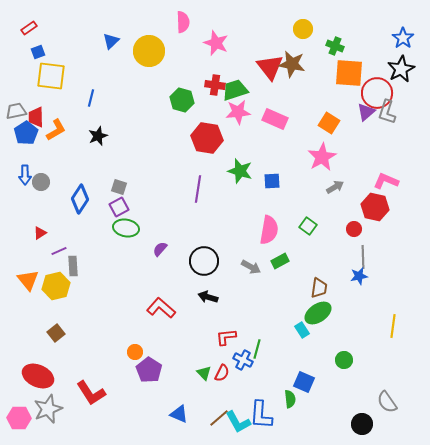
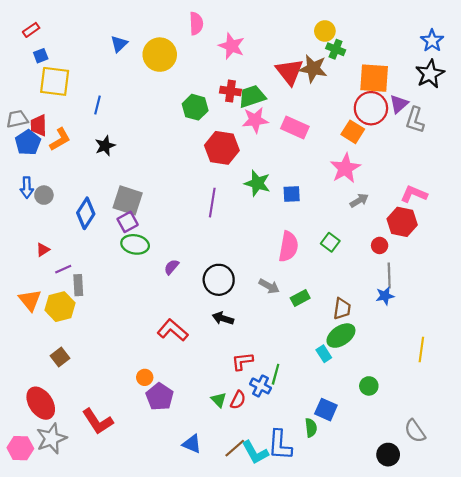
green cross: (335, 46) -> (336, 49), moved
red circle: (377, 93) -> (371, 108), moved
purple triangle: (366, 112) -> (399, 104), moved
gray square: (119, 187) -> (128, 200), size x1.8
green rectangle: (280, 261) -> (300, 298), moved
red ellipse: (38, 376) -> (41, 403), turned 32

